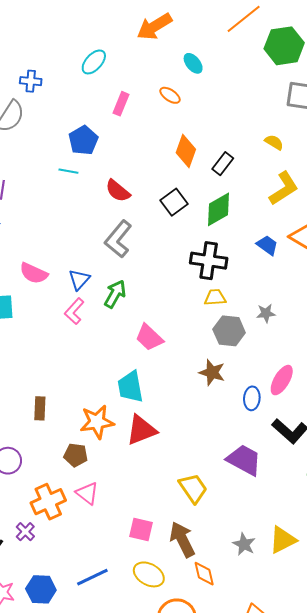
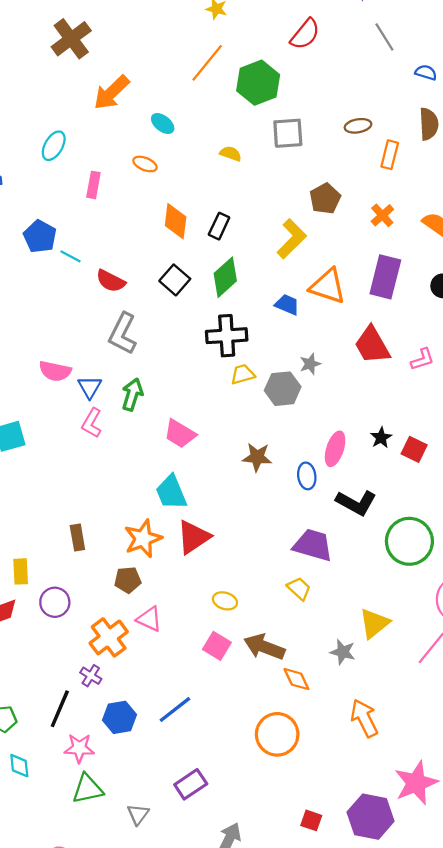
blue pentagon: (83, 140) -> (40, 236), moved
yellow semicircle: (274, 142) -> (231, 154), moved
cyan line: (68, 171) -> (70, 256), moved, turned 30
pink semicircle: (34, 273) -> (55, 371), moved
gray star: (266, 313) -> (310, 364), moved
gray hexagon: (229, 331) -> (283, 389), moved
yellow trapezoid: (193, 488) -> (299, 588), moved, size x0.7
pink square: (141, 529) -> (217, 646), turned 30
brown arrow: (182, 539) -> (264, 647), turned -30
gray star: (244, 544) -> (343, 652), moved
yellow ellipse: (149, 574) -> (225, 601), moved, size x0.7
blue hexagon: (41, 589) -> (119, 717), moved

